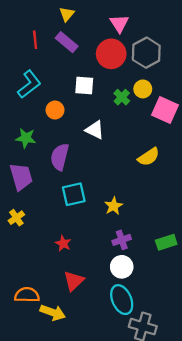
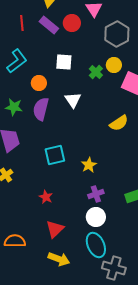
red circle: (111, 54) -> (72, 23), moved, size x0.7
white triangle: (95, 130) -> (73, 100), turned 30
purple semicircle: (60, 157) -> (41, 109), moved
yellow arrow: (53, 312) -> (59, 259), moved

